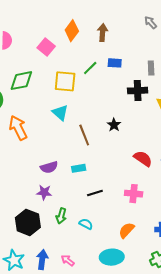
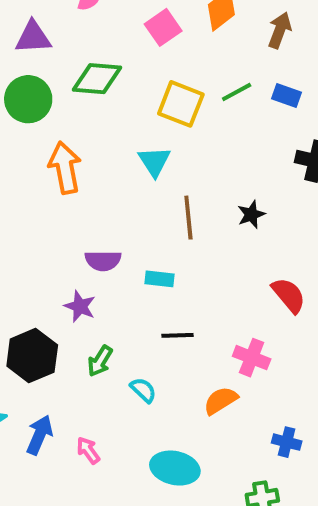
orange semicircle: (127, 230) -> (221, 401), moved

